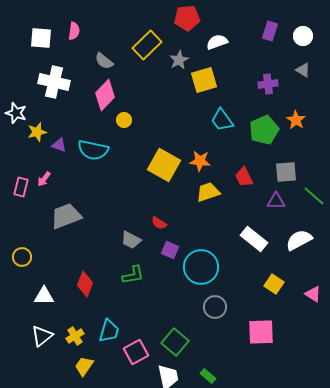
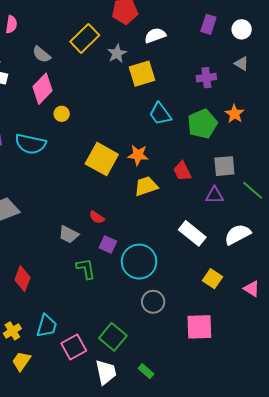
green L-shape: (133, 275) -> (86, 269), moved, turned -90

